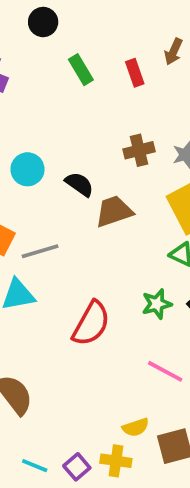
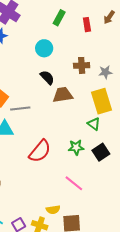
green rectangle: (81, 70) -> (59, 18), turned 49
cyan circle: (27, 169) -> (44, 48), moved

